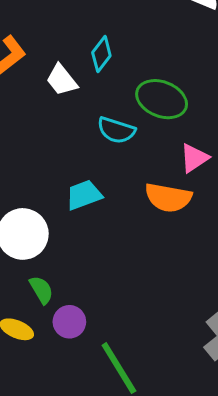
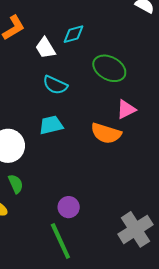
cyan diamond: (101, 54) -> (74, 34), turned 30
cyan semicircle: (116, 130) -> (55, 85), moved
purple circle: (69, 322) -> (69, 207), moved

